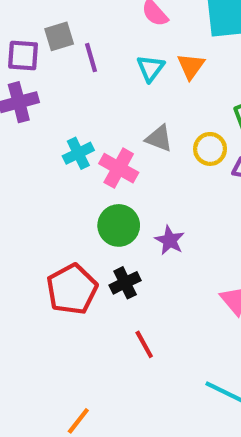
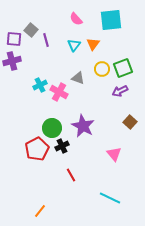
gray square: (59, 36) -> (31, 30), turned -32
yellow circle: (210, 149) -> (102, 69), moved
green circle: (119, 225) -> (52, 128), moved
purple star: (170, 240) -> (83, 126), size x1.6

